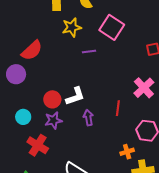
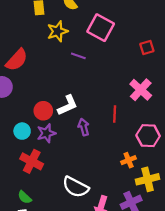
purple line: (89, 52) -> (78, 56), turned 32
cyan circle: (23, 117) -> (22, 131), moved

